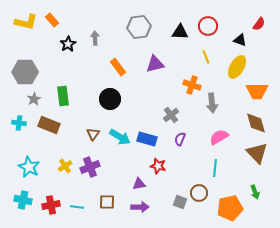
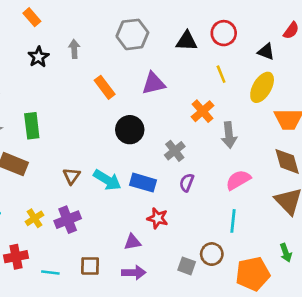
orange rectangle: (52, 20) -> (32, 17), moved
orange cross: (192, 85) -> (203, 111), turned 30
black circle: (110, 99) -> (130, 130), moved
red cross: (51, 205) -> (16, 257), moved

